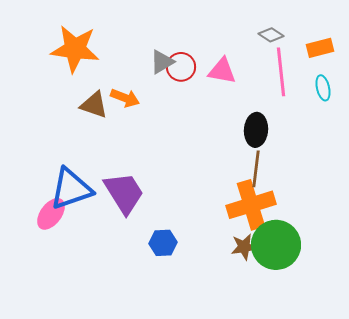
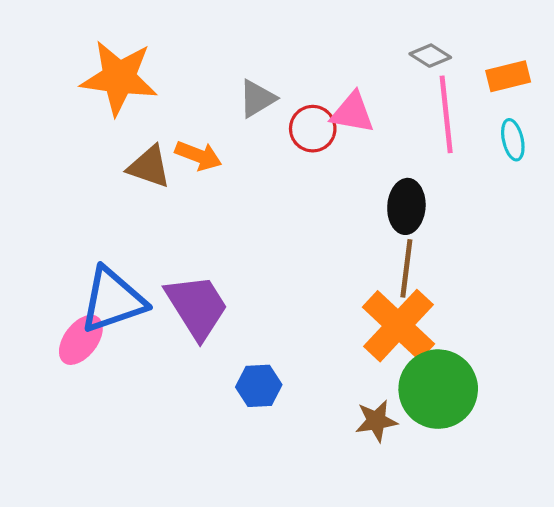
red circle: (181, 67) -> (313, 129), moved
orange cross: (251, 205) -> (398, 326), turned -30
brown star: (244, 247) -> (376, 421), moved

